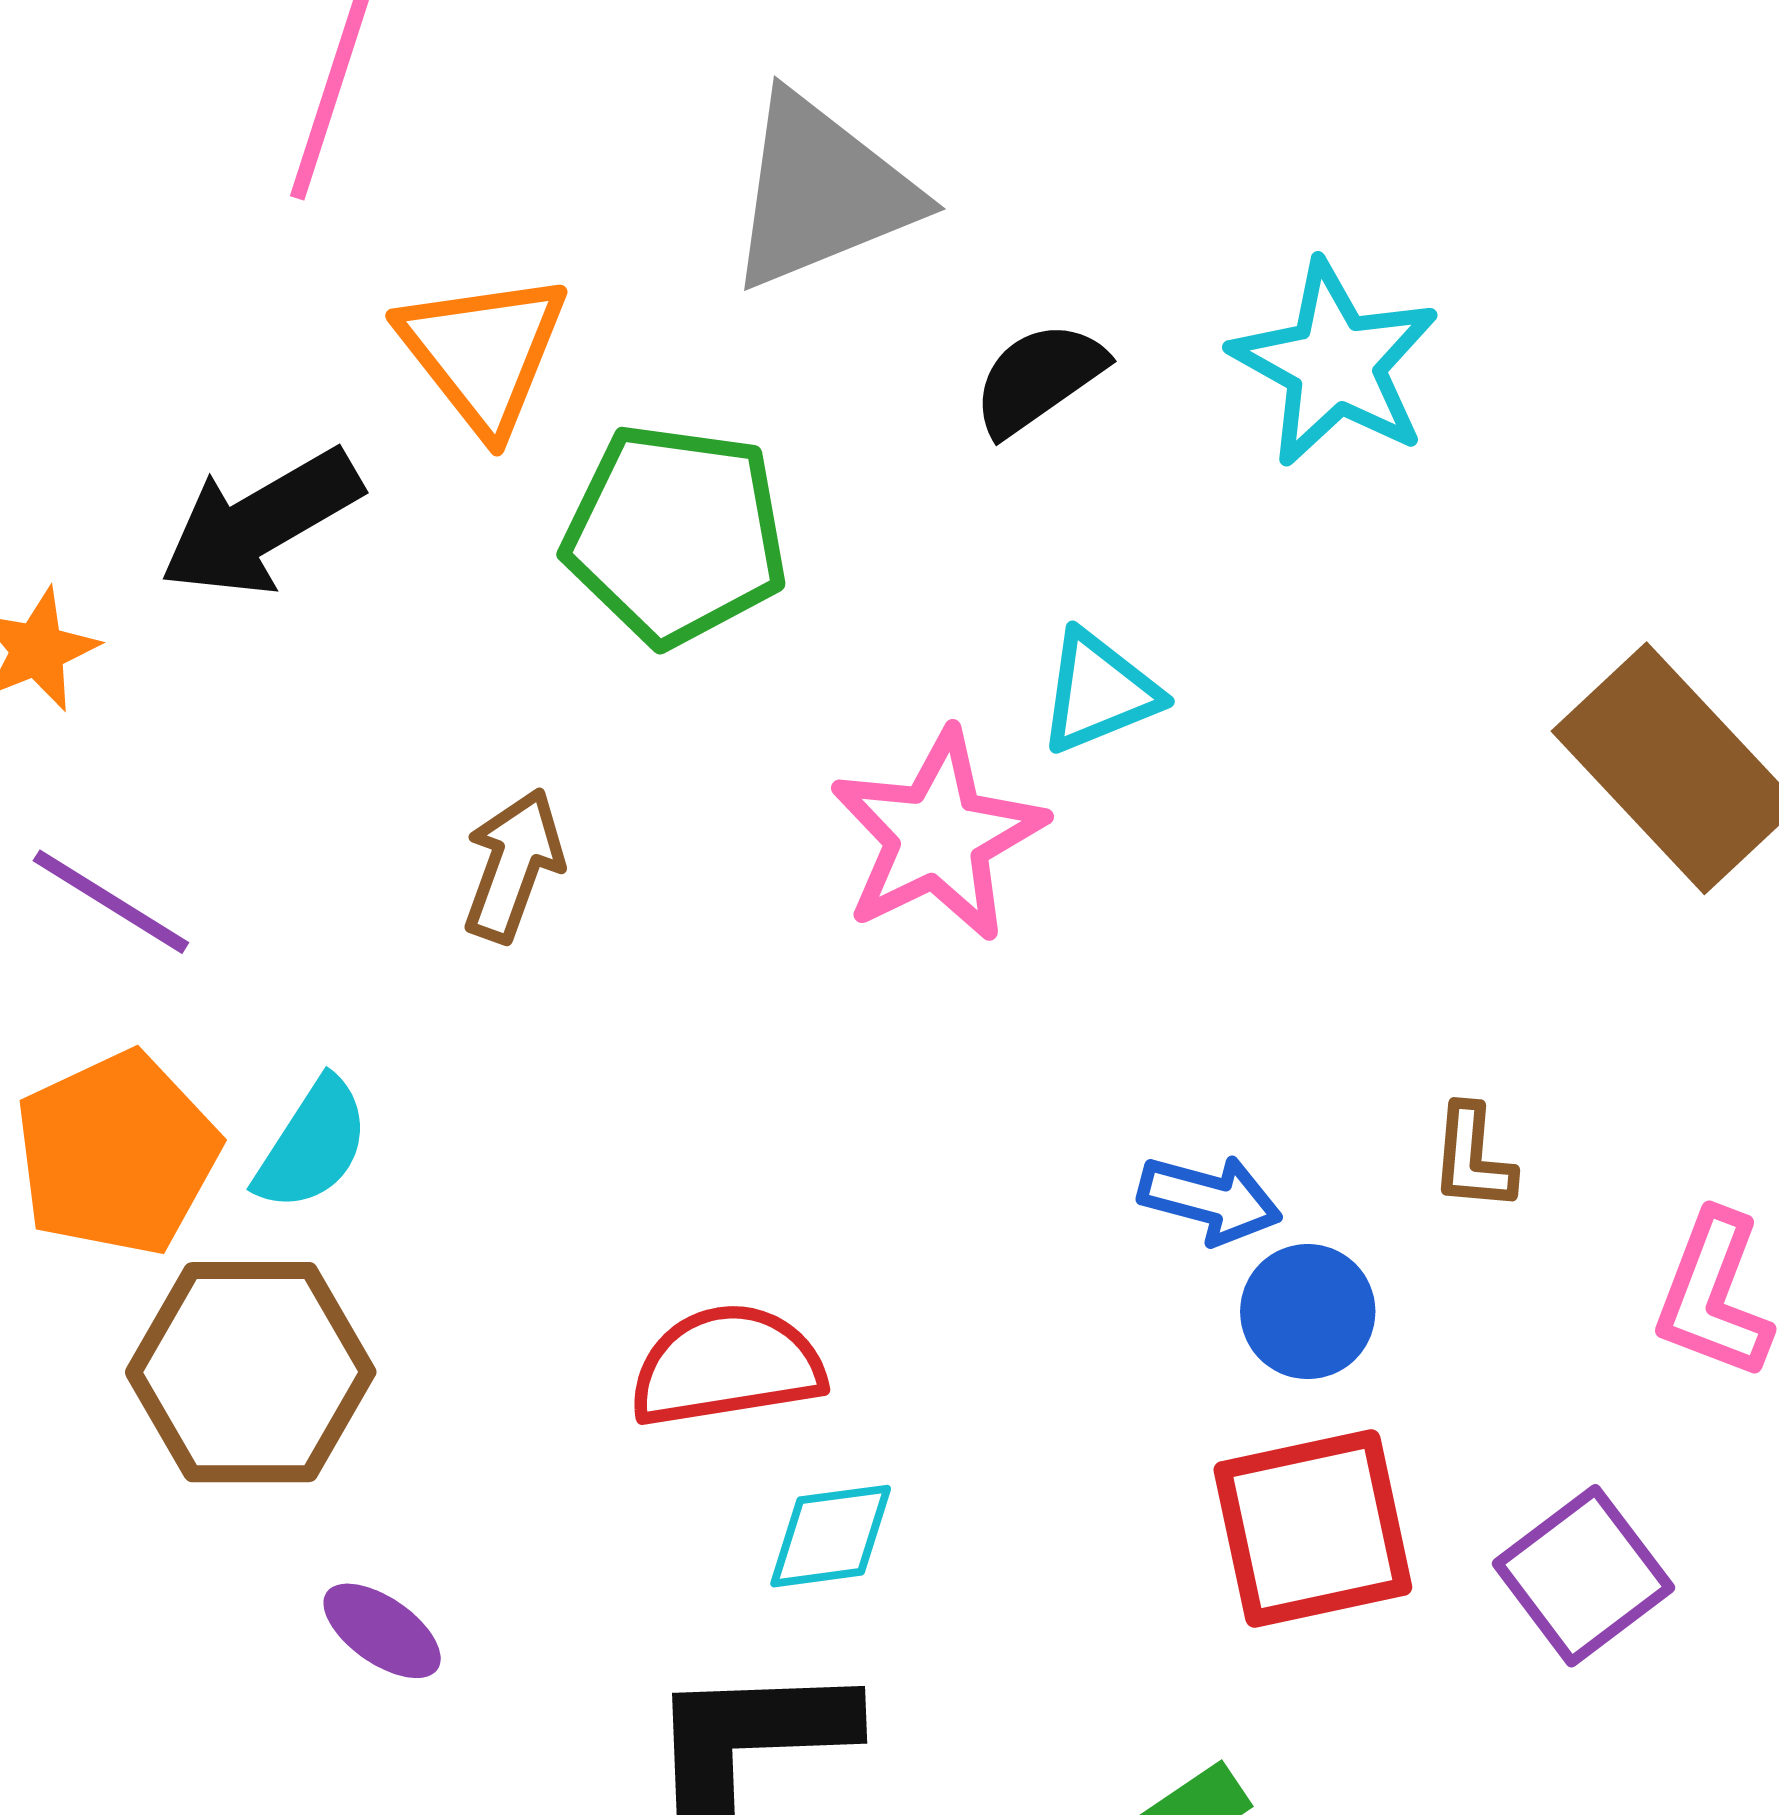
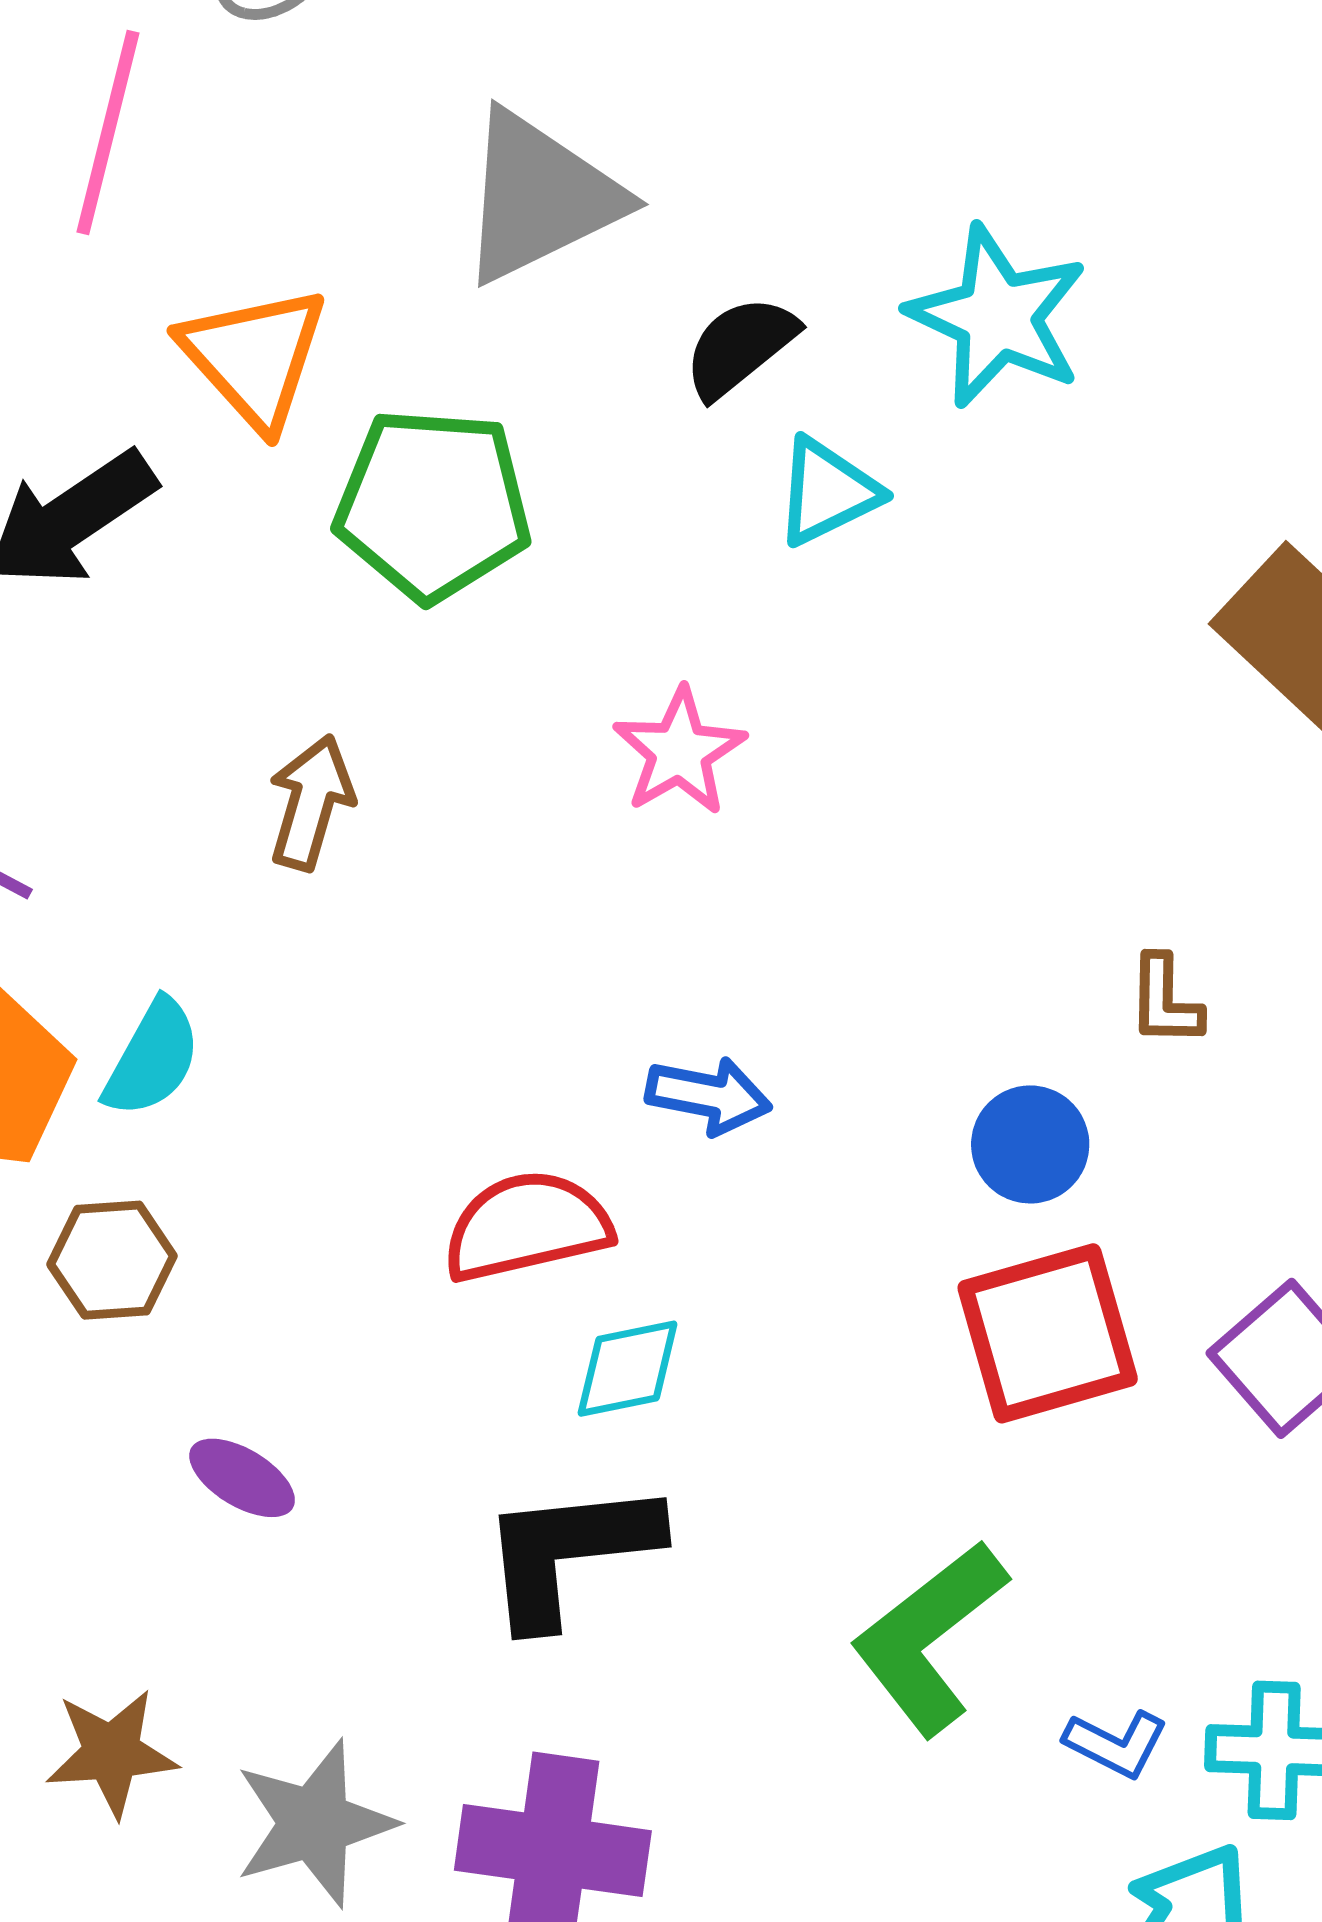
cyan triangle: (1099, 692) -> (827, 492), moved
pink star: (938, 836) -> (679, 752), size x0.7
blue arrow: (1210, 1199) -> (709, 1096), moved
brown hexagon: (251, 1372) -> (112, 1260), size x0.6

